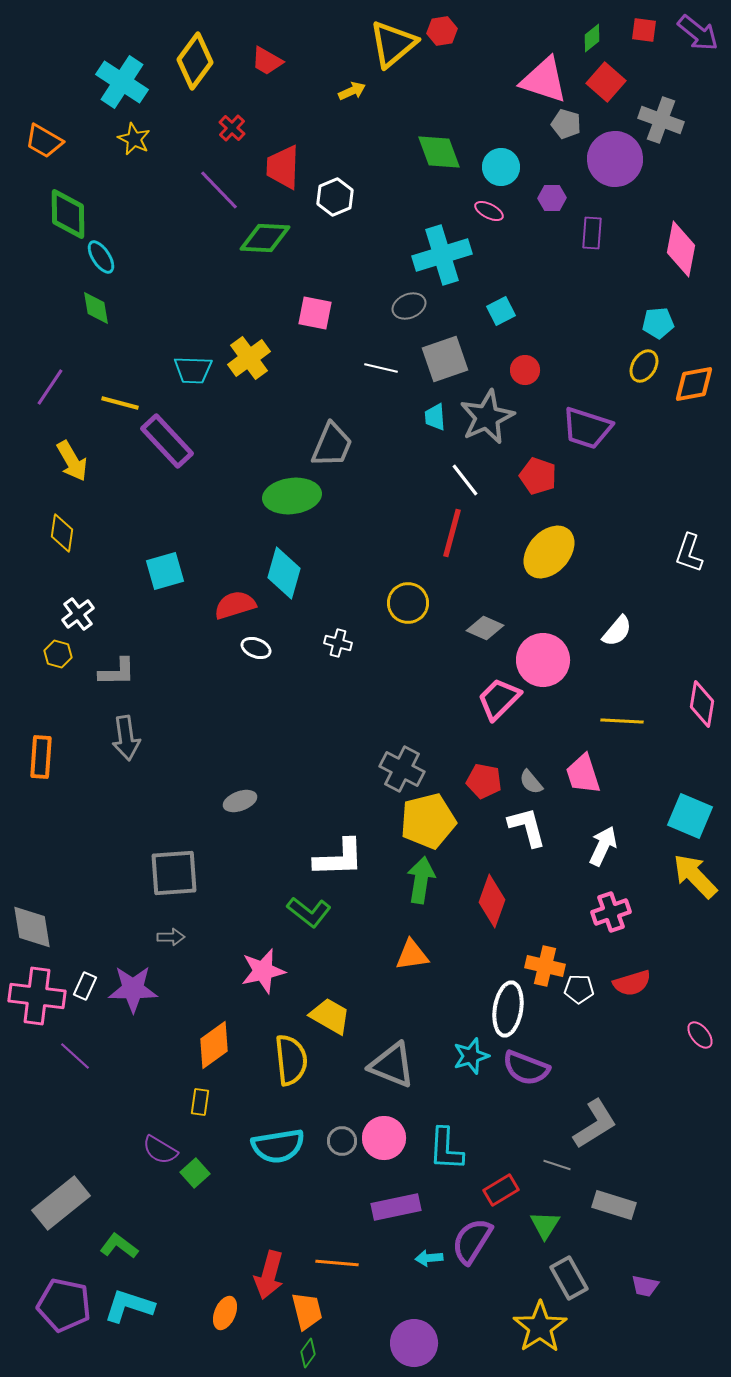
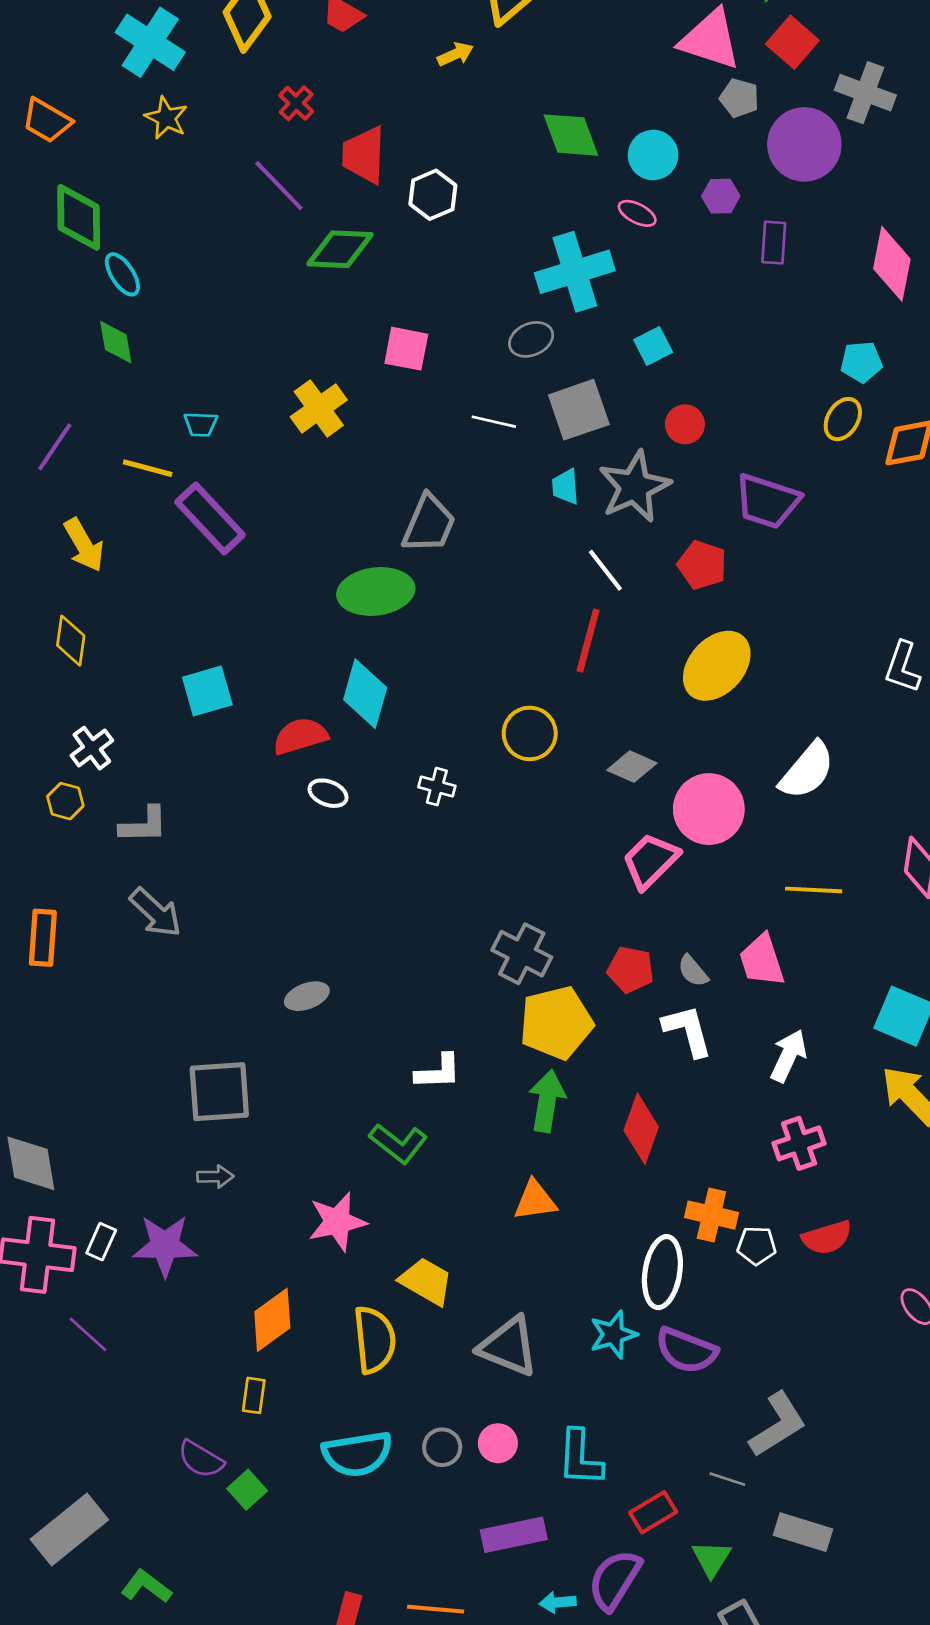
cyan trapezoid: (193, 370) -> (201, 424), moved, size x0.7
white semicircle: (617, 631) -> (807, 771), size x1.4
gray arrow: (126, 738) -> (156, 913), turned -39
white L-shape: (339, 858) -> (438, 1072), size x0.7
pink circle: (384, 1138) -> (498, 1443), size x0.7

